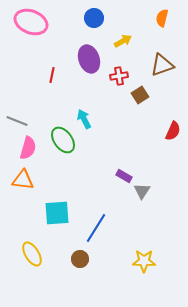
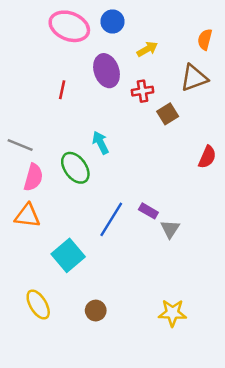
orange semicircle: (162, 18) -> (205, 39), moved
pink ellipse: (31, 22) -> (69, 26), moved
cyan square: (57, 213) -> (68, 255), turned -36
blue line: (96, 228) -> (111, 219), moved

